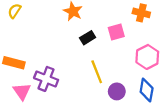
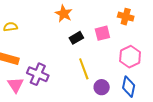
yellow semicircle: (14, 11) -> (10, 27), moved, turned 48

